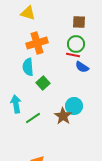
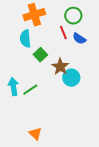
red line: (73, 55) -> (63, 33), moved, turned 56
cyan arrow: (16, 104) -> (13, 87), moved
brown star: (63, 116) -> (60, 67), moved

